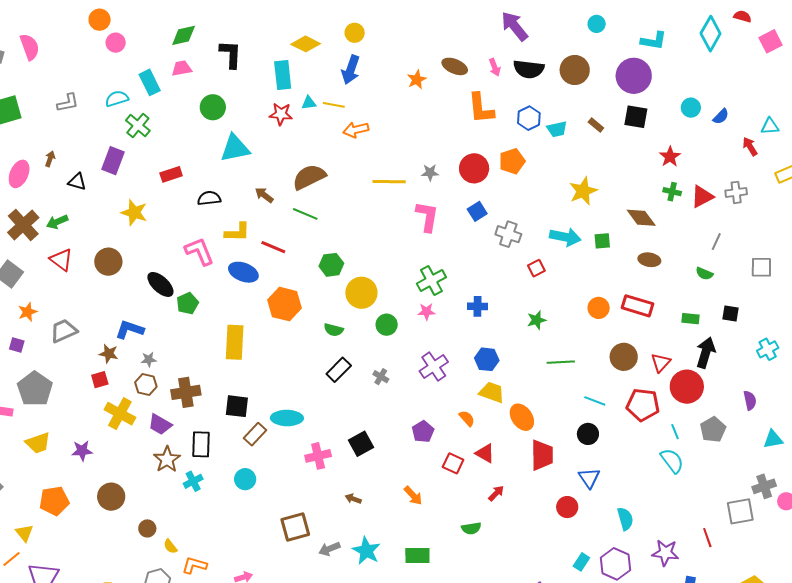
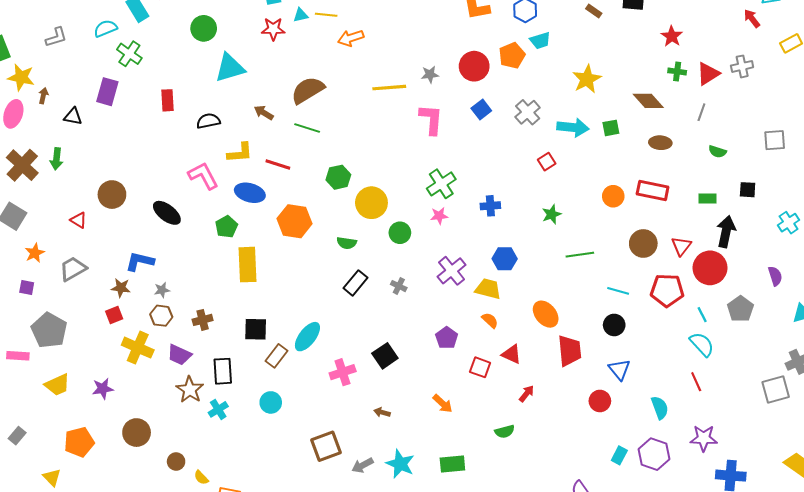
cyan trapezoid: (557, 129) -> (540, 41), moved
red rectangle: (171, 174) -> (168, 100), turned -70
yellow star: (134, 213) -> (21, 77), moved
green arrow: (57, 222) -> (56, 159), turned -55
gray cross: (508, 234) -> (528, 112), moved, turned 35
gray line: (716, 242) -> (701, 112), moved
red triangle: (61, 260) -> (79, 220), moved, size x0.7
green pentagon: (188, 303) -> (226, 227), moved
brown cross: (186, 392) -> (203, 320), size x0.7
yellow trapezoid: (492, 392) -> (488, 289), moved
cyan ellipse: (287, 418) -> (307, 337), turned -48
red line: (707, 538) -> (696, 382), moved

